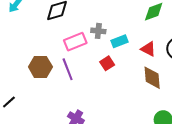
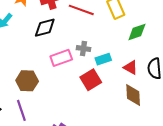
red square: (107, 63) -> (91, 80), size x1.5
purple line: (68, 69) -> (21, 110), moved

